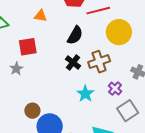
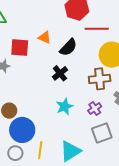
orange triangle: (41, 16) -> (45, 37), moved
brown cross: (99, 62) -> (100, 79), moved

